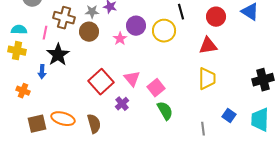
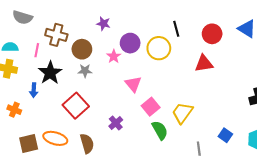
gray star: (92, 12) -> (85, 71), moved
pink triangle: (132, 79) -> (133, 84), moved
yellow trapezoid: (207, 79) -> (182, 113), moved, turned -145
red square: (101, 82) -> (76, 106), moved

